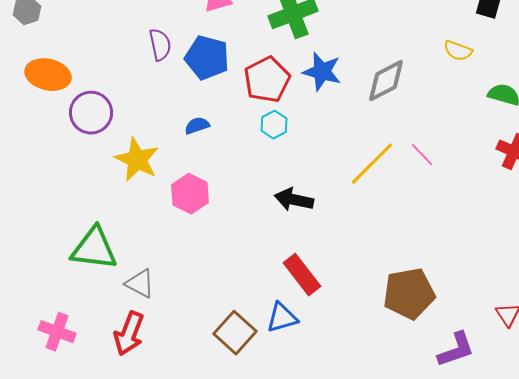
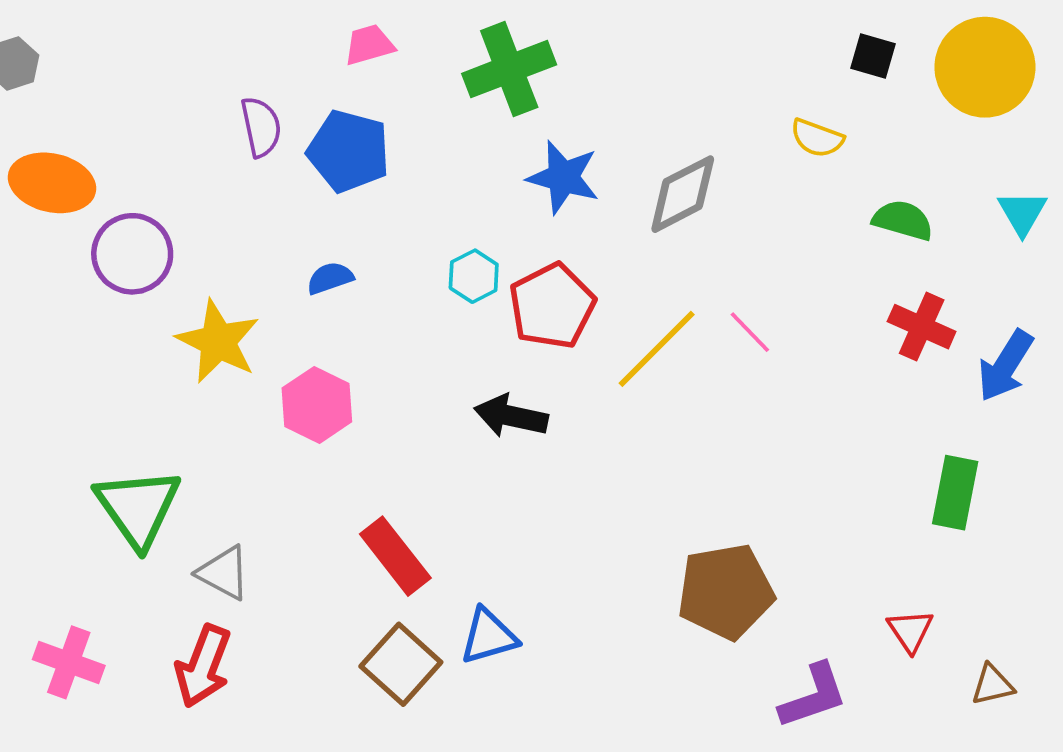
red pentagon: (267, 80) -> (552, 306), moved
green triangle: (94, 249) -> (138, 508), turned 48
red rectangle: (302, 275) -> (395, 556), moved

